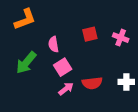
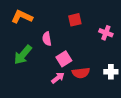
orange L-shape: (25, 19) -> (22, 17), turned -135
red square: (90, 34) -> (75, 20), moved
pink square: (63, 67) -> (64, 59), moved

